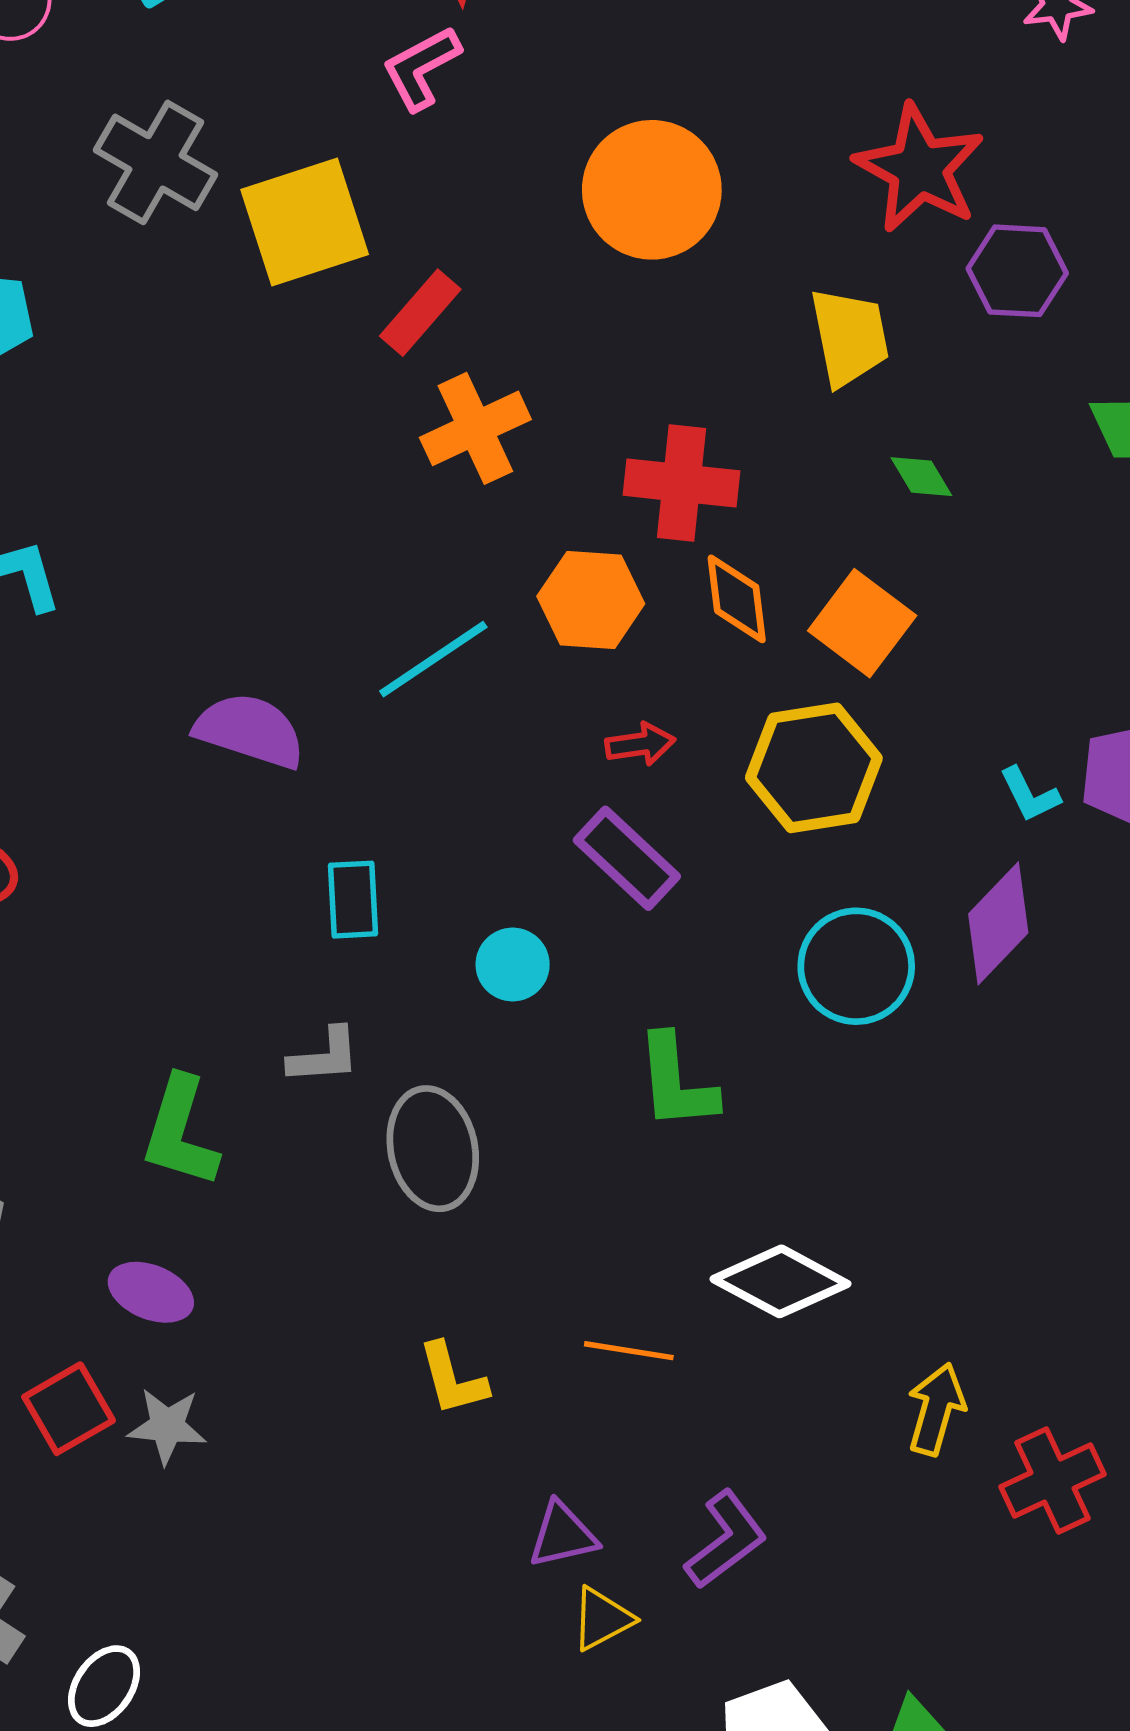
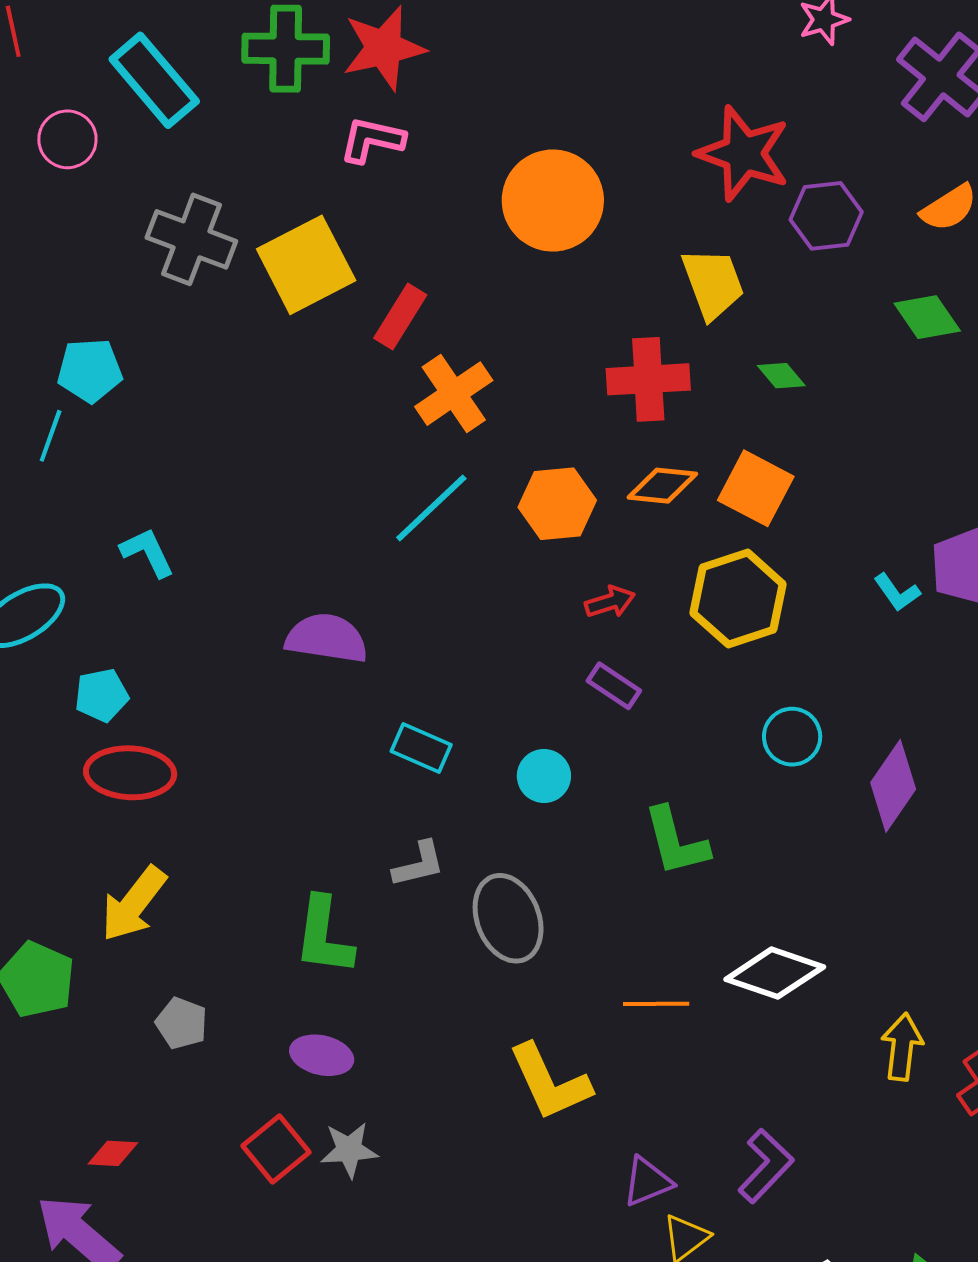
pink L-shape: (421, 68) -> (372, 140), turned 50
red cross: (681, 483) -> (648, 379), moved
orange diamond: (737, 599) -> (662, 486), turned -68
cyan line: (433, 659) -> (431, 508), moved
purple rectangle: (627, 858) -> (614, 686), size x0.7
cyan rectangle: (353, 900) -> (421, 748), turned -54
purple diamond: (998, 923) -> (893, 786), moved
cyan circle: (856, 966) -> (792, 737), size x0.7
orange line: (629, 1351) -> (656, 1004), moved
yellow L-shape: (453, 1379) -> (550, 1082), size x1.5

